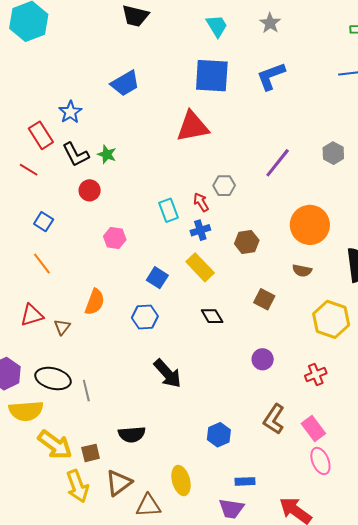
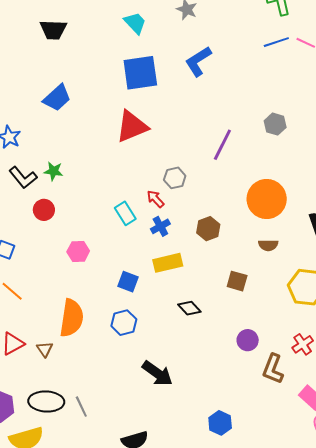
yellow rectangle: (200, 267) -> (168, 263), turned -48
orange semicircle: (95, 302) -> (72, 318), size x1.4
brown L-shape: (274, 419) -> (273, 369), moved

